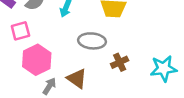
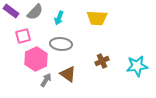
gray ellipse: (92, 41) -> (61, 44), moved

